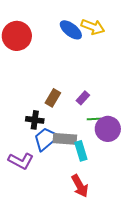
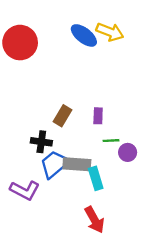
purple rectangle: (83, 98) -> (98, 116), turned -40
purple circle: (108, 129) -> (128, 152), size x0.6

